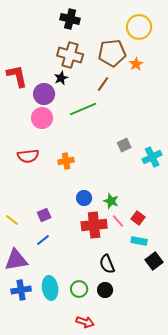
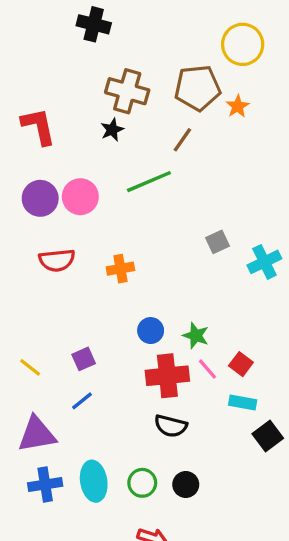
black cross: (70, 19) -> (94, 24), moved
purple circle: (44, 94) -> (40, 198), moved
black semicircle: (107, 264) -> (171, 426), moved, turned -54

